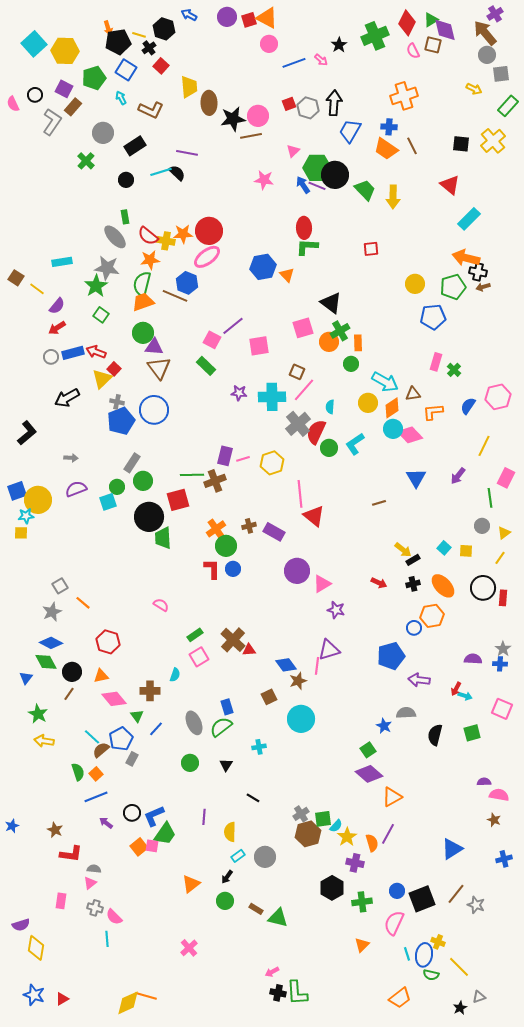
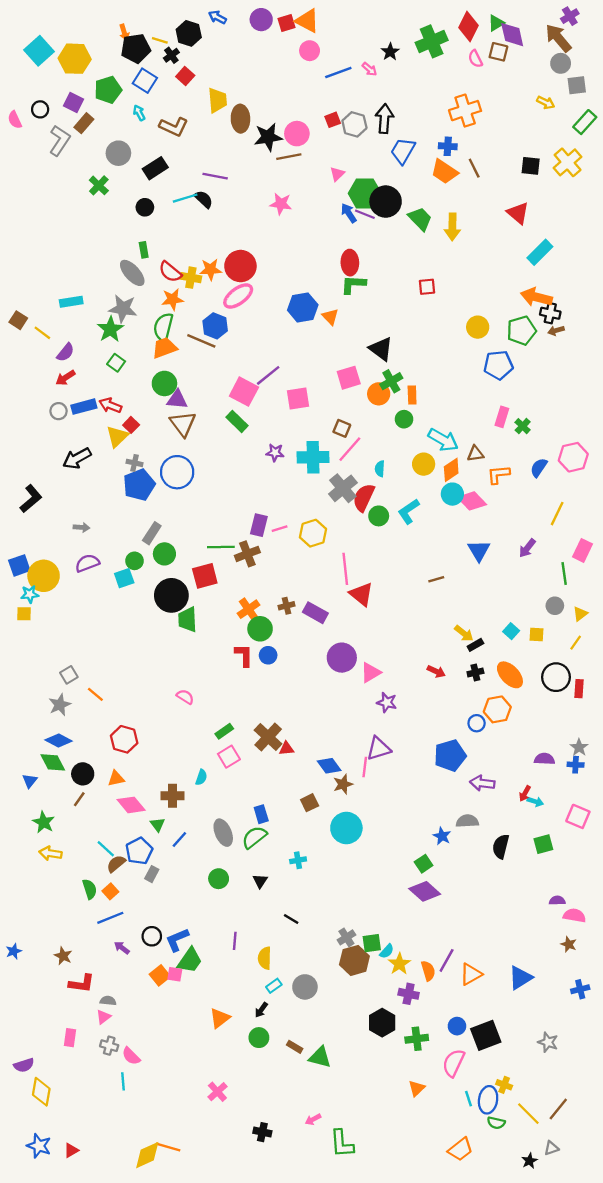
pink star: (264, 180) -> (281, 204), moved
pink square: (212, 340) -> (244, 392), size x1.4
orange triangle: (392, 797) -> (471, 974), moved
brown line: (456, 894) -> (558, 1109), moved
black cross: (278, 993) -> (262, 1132), moved

